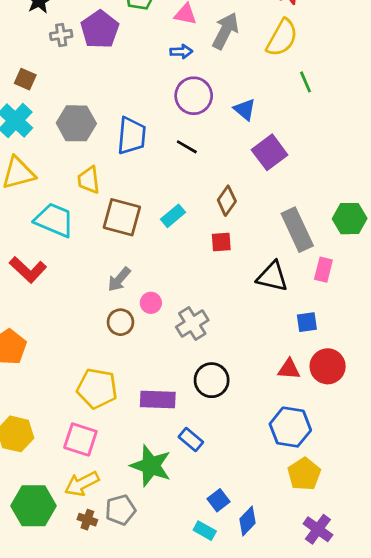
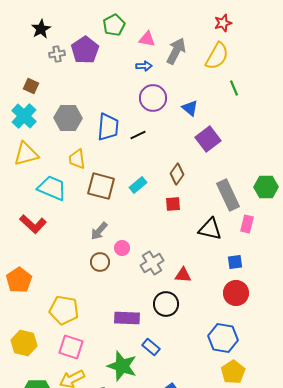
black line: (187, 147) -> (138, 135), moved, turned -56
red circle: (328, 366) -> (236, 293), moved
red triangle: (289, 369) -> (183, 275), moved
yellow pentagon: (97, 388) -> (64, 310), moved

